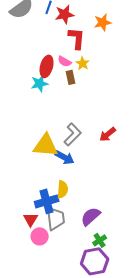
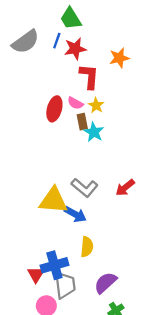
cyan star: (40, 83) -> (94, 132), moved, turned -30
gray L-shape: (73, 134) -> (85, 188), turned 85
yellow semicircle: (63, 189) -> (87, 247), moved
red triangle: (31, 219) -> (36, 275), moved

